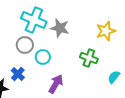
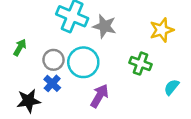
gray circle: (25, 45) -> (53, 60), moved
cyan circle: (43, 57) -> (83, 62), size x1.6

